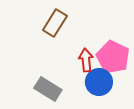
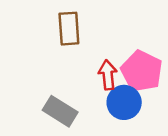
brown rectangle: (55, 23) -> (69, 29), turned -36

